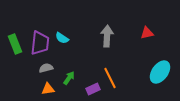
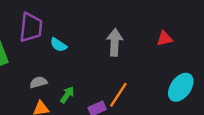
purple trapezoid: (40, 43) -> (31, 27), moved
orange line: (110, 78) -> (118, 95), turned 60

